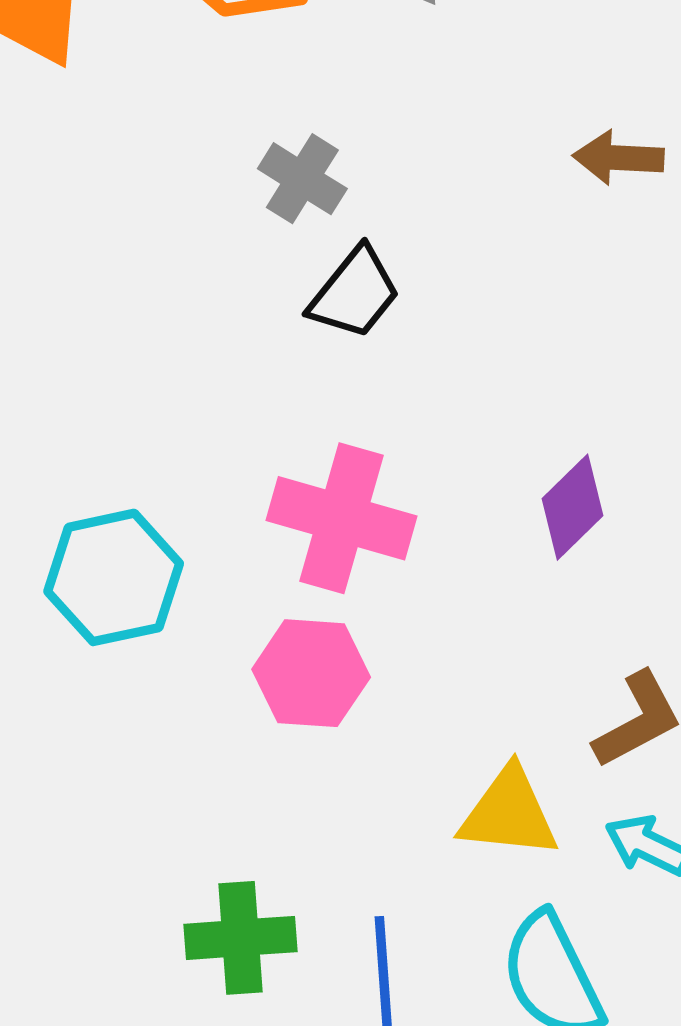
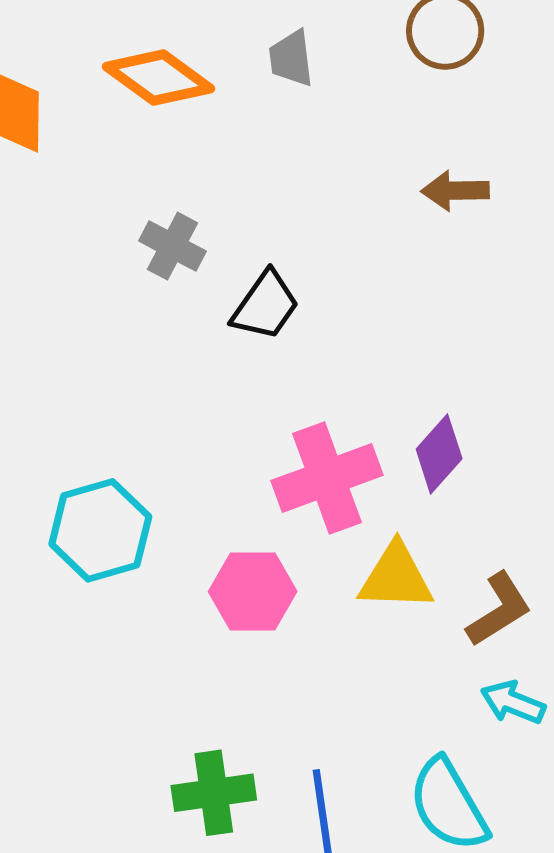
gray cross: (302, 179) -> (172, 246), moved
pink cross: (341, 518) -> (327, 478), moved, turned -32
yellow triangle: (509, 813) -> (396, 577), moved

